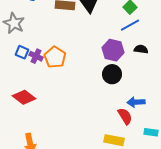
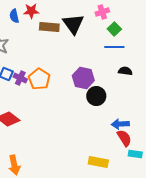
blue line: (130, 25) -> (114, 47), turned 30
purple hexagon: (113, 50) -> (83, 78), moved
red semicircle: (125, 116) -> (124, 138), moved

